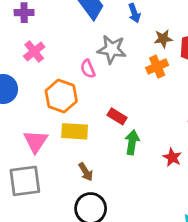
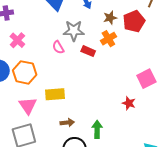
orange hexagon: (61, 96) -> (25, 72), moved
red rectangle: (117, 116) -> (88, 51), moved
green arrow: (132, 142) -> (97, 129), moved
brown arrow: (86, 172) -> (67, 123), turned -56

